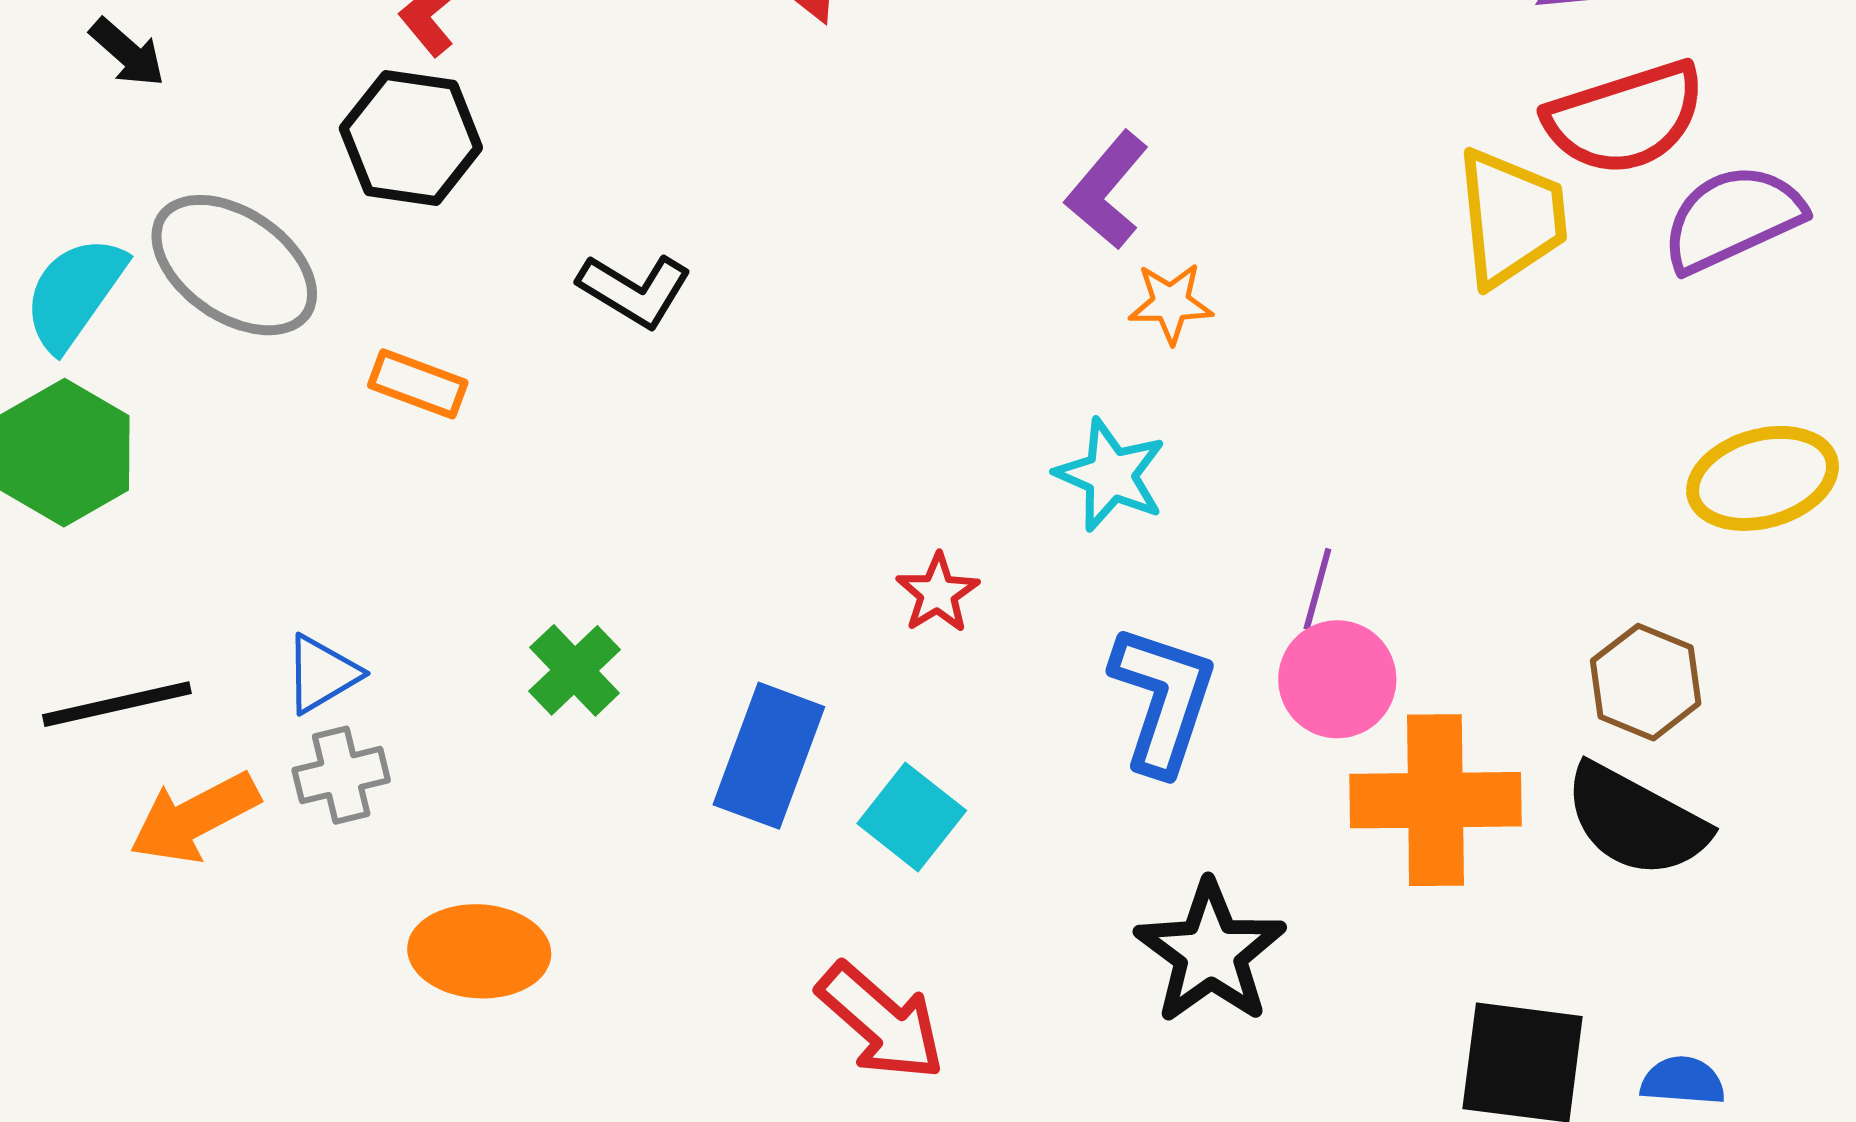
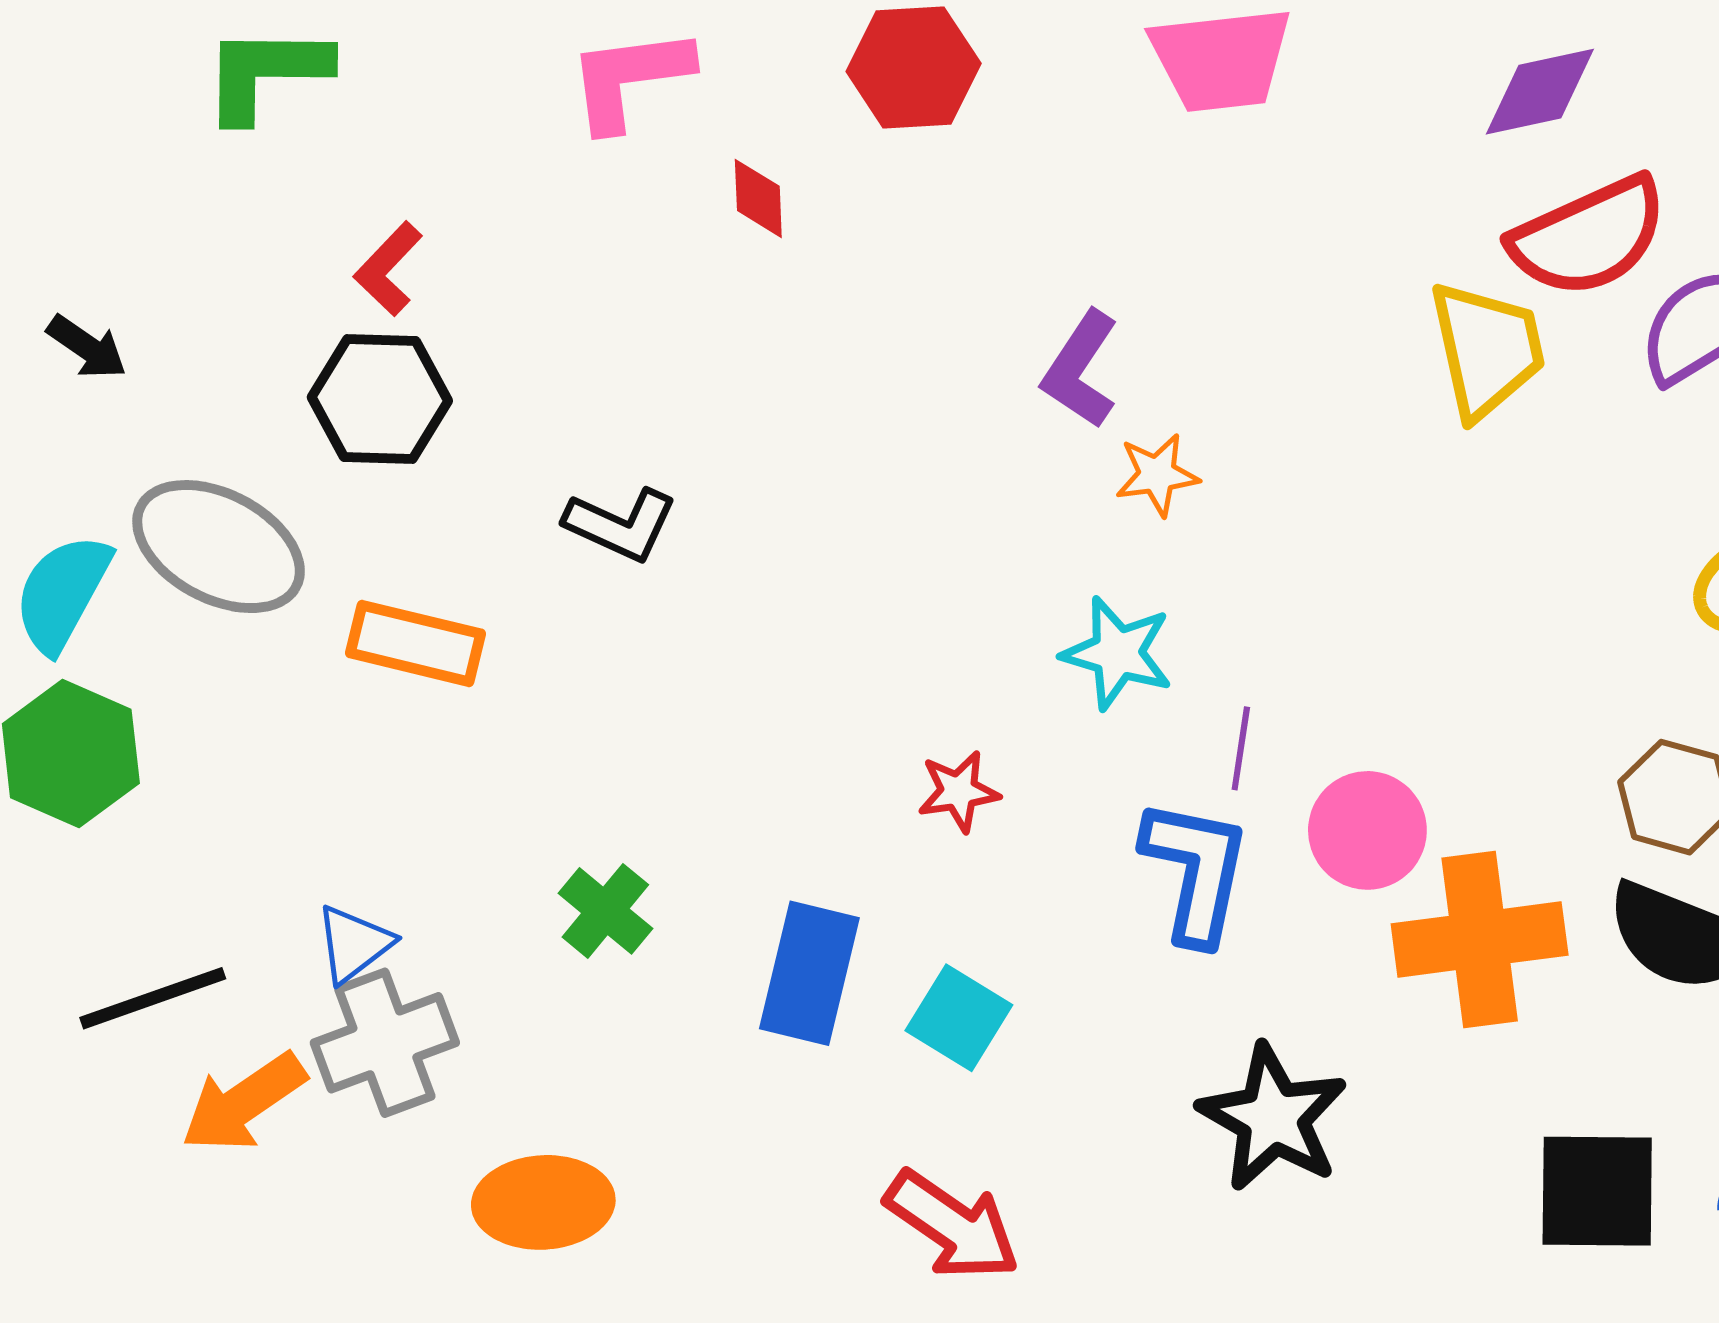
orange rectangle: (418, 384) -> (415, 643), size x1.4
purple line: (1317, 589) -> (1241, 748), moved
red star: (938, 593) -> (959, 791), turned 30
gray cross: (341, 775) -> (385, 1043), size x1.5

